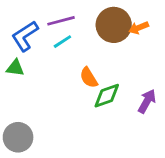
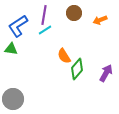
purple line: (61, 21) -> (44, 15), turned -66
brown circle: (114, 25) -> (74, 13), moved, size x0.6
green diamond: (107, 96) -> (77, 69), turned -30

